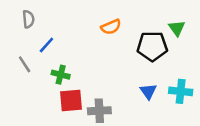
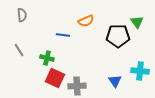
blue line: (46, 45) -> (63, 35), moved, turned 56
blue triangle: (148, 91) -> (115, 81), moved
red square: (71, 100) -> (55, 78), turned 30

